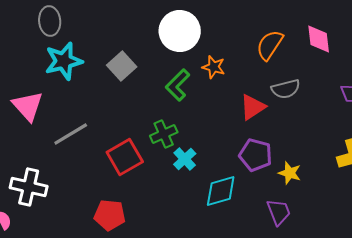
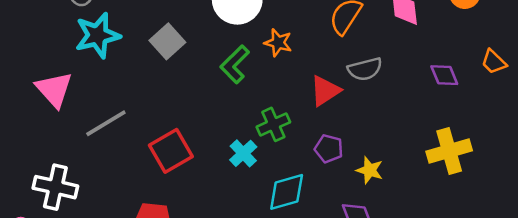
green cross: (164, 134) -> (273, 124), moved
purple pentagon: (256, 155) -> (329, 149), size x0.7

